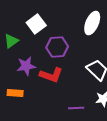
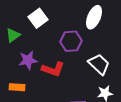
purple hexagon: (57, 47) -> (71, 41), moved

